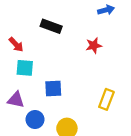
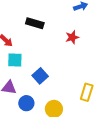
blue square: (53, 89) -> (40, 76), turned -35
yellow rectangle: (106, 99) -> (87, 92), moved

